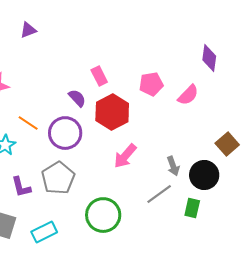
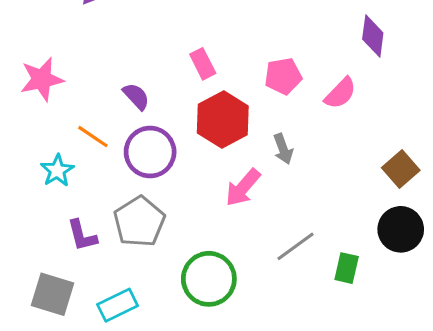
purple semicircle: (77, 98) -> (136, 96), moved
gray arrow: (173, 166) -> (283, 149), moved
black circle: (204, 175) -> (401, 229), moved

